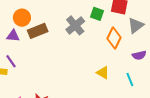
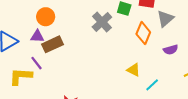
brown rectangle: (38, 31) -> (52, 44), moved
cyan line: (130, 79) -> (152, 85), moved, turned 72

